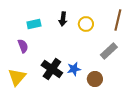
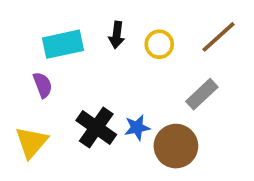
brown line: (118, 20) -> (219, 37), turned 35
cyan rectangle: (34, 24) -> (63, 44), size x1.5
brown circle: (95, 79) -> (176, 146), size x1.5

